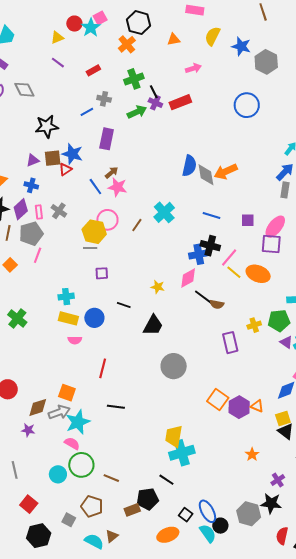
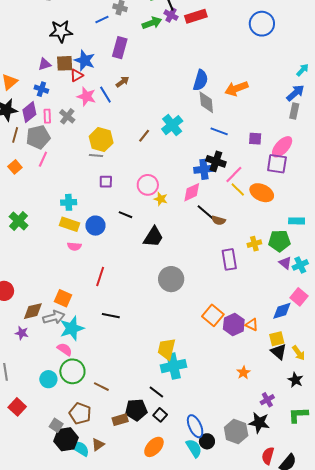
gray diamond: (206, 175) -> (206, 102), moved
pink star: (118, 187) -> (86, 96), moved
pink circle: (107, 220) -> (148, 185), moved
black square: (186, 515) -> (160, 415), moved
orange ellipse: (168, 535) -> (154, 447), turned -30
black hexagon: (39, 536) -> (66, 439), moved

